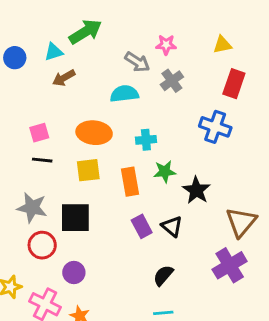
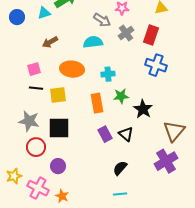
brown arrow: (64, 78) -> (50, 42), moved
red rectangle: (234, 84) -> (151, 35), moved
yellow square: (88, 170) -> (58, 95), moved

